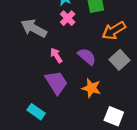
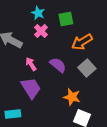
orange star: (91, 88) -> (72, 97), moved
cyan rectangle: (36, 112) -> (13, 114), turned -42

